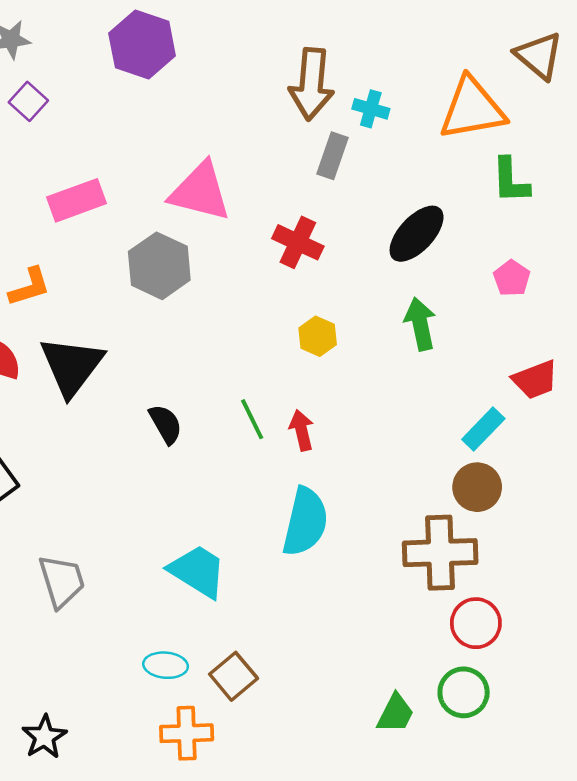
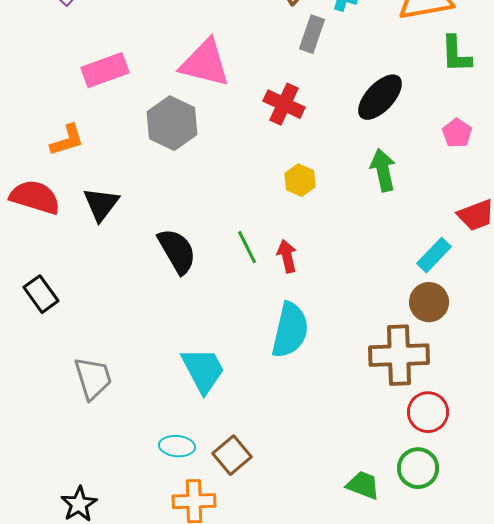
black triangle: (72, 366) -> (101, 204), size x0.7
black semicircle: (166, 424) -> (177, 251), size x1.4
cyan trapezoid: (198, 571) -> (203, 370), turned 30
green trapezoid: (396, 713) -> (363, 485), turned -96

